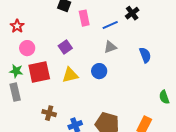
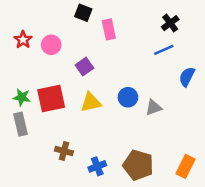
blue line: (110, 25) -> (164, 50), moved
gray triangle: (110, 47) -> (154, 107), moved
pink circle: (27, 48) -> (51, 45), moved
blue semicircle: (145, 55) -> (187, 77), turned -133

